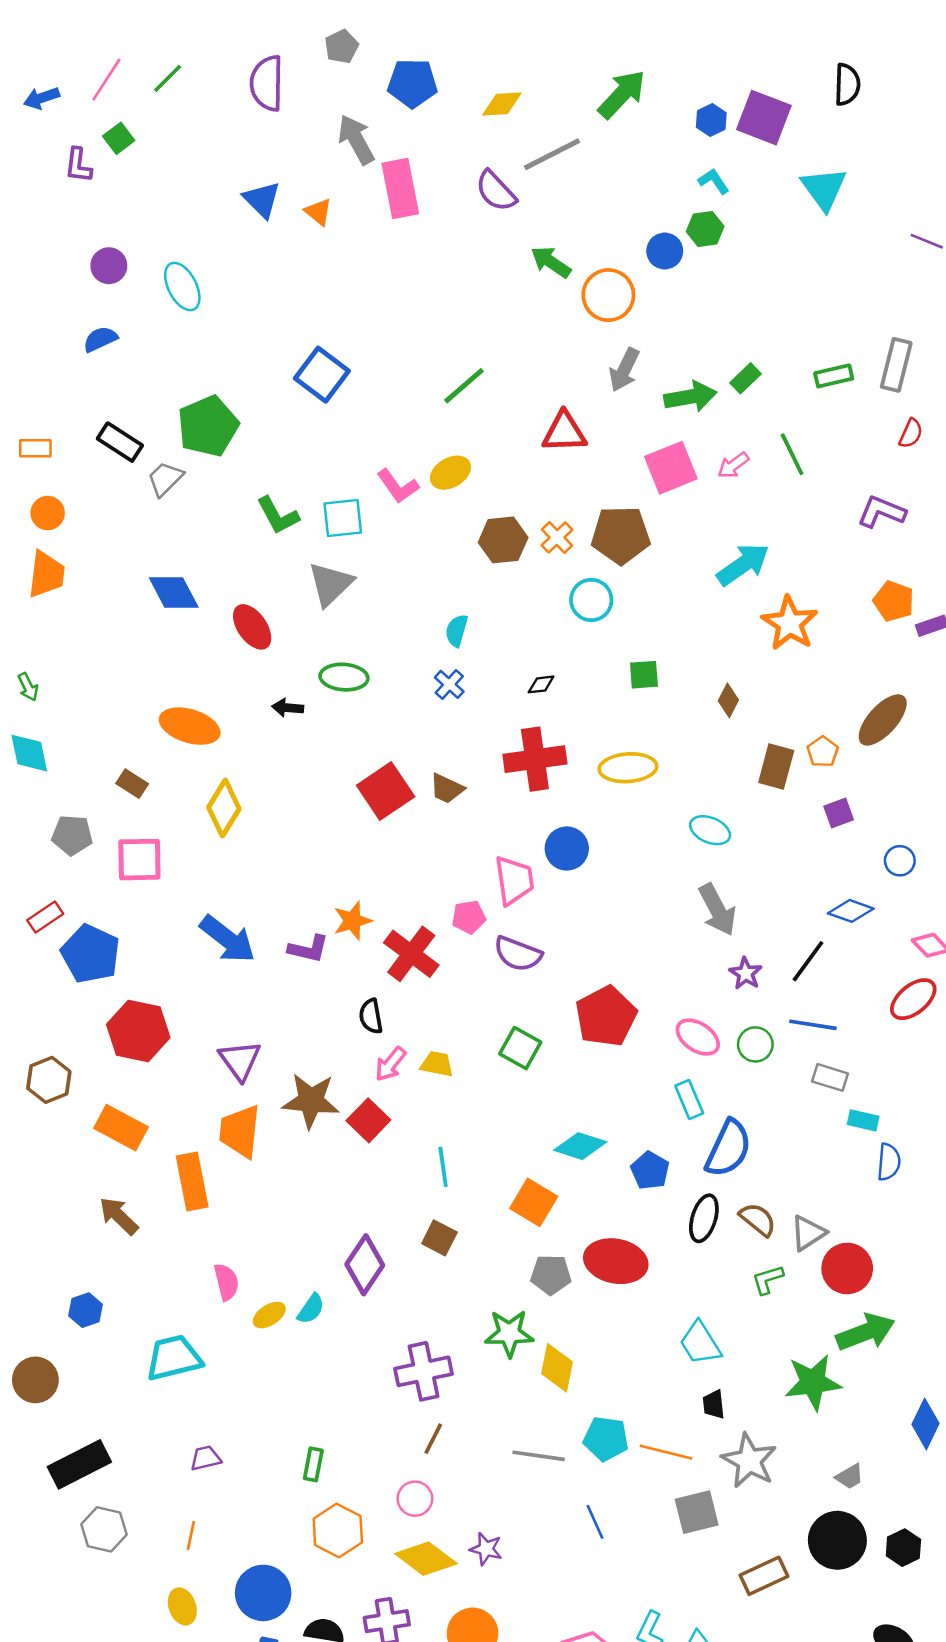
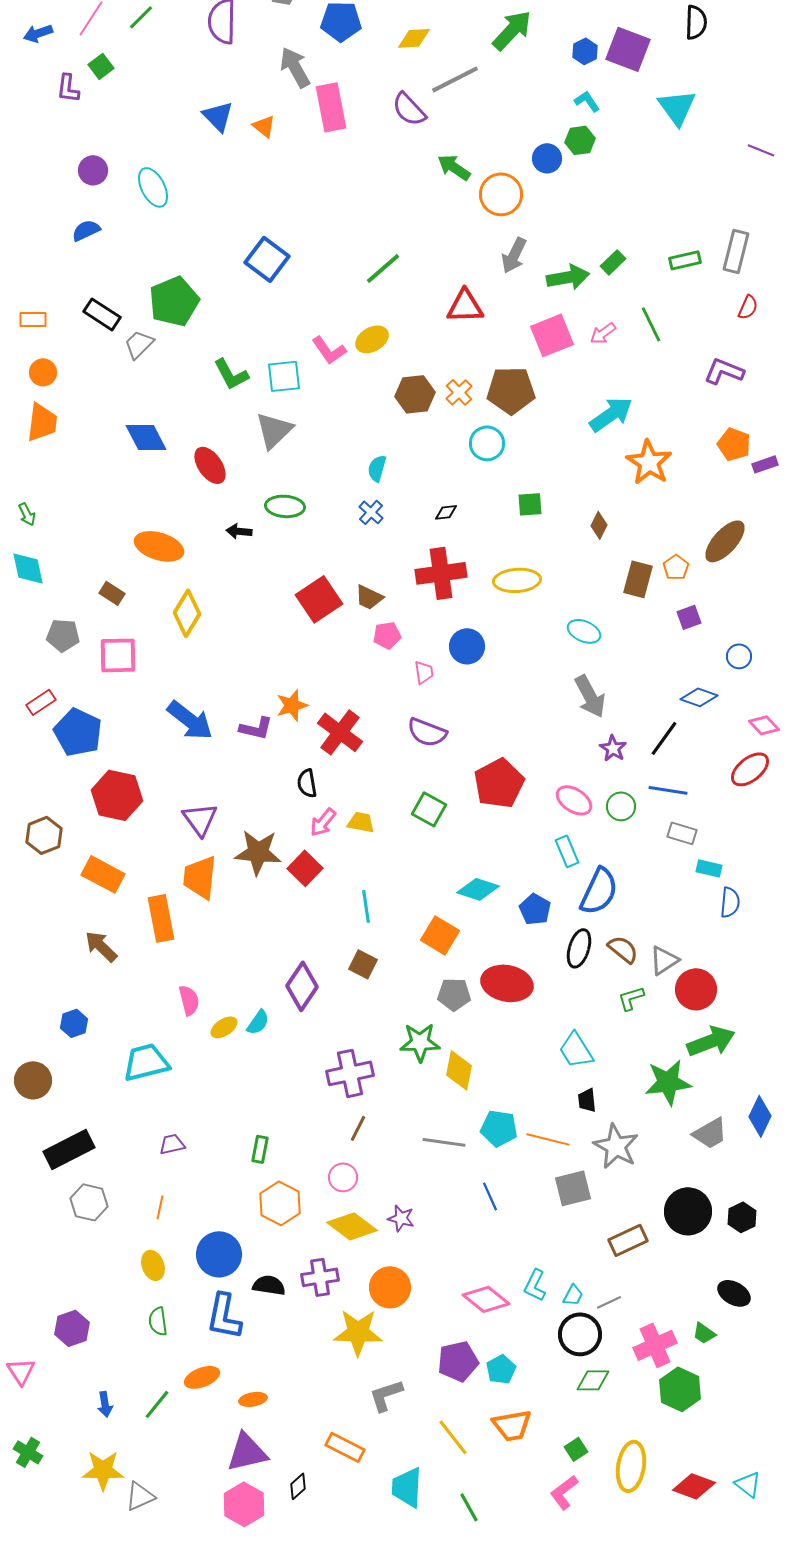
pink trapezoid: (514, 880) -> (424, 672), size x0.6
pink pentagon: (469, 917) -> (387, 635), moved
gray trapezoid: (850, 1477) -> (710, 1133), moved, size x1.5

